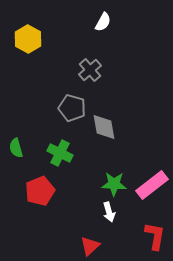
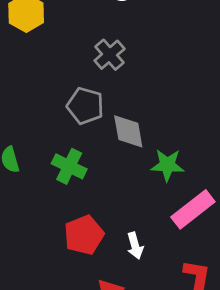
green star: (114, 184) -> (167, 165), moved
red pentagon: (40, 191) -> (84, 235), moved

